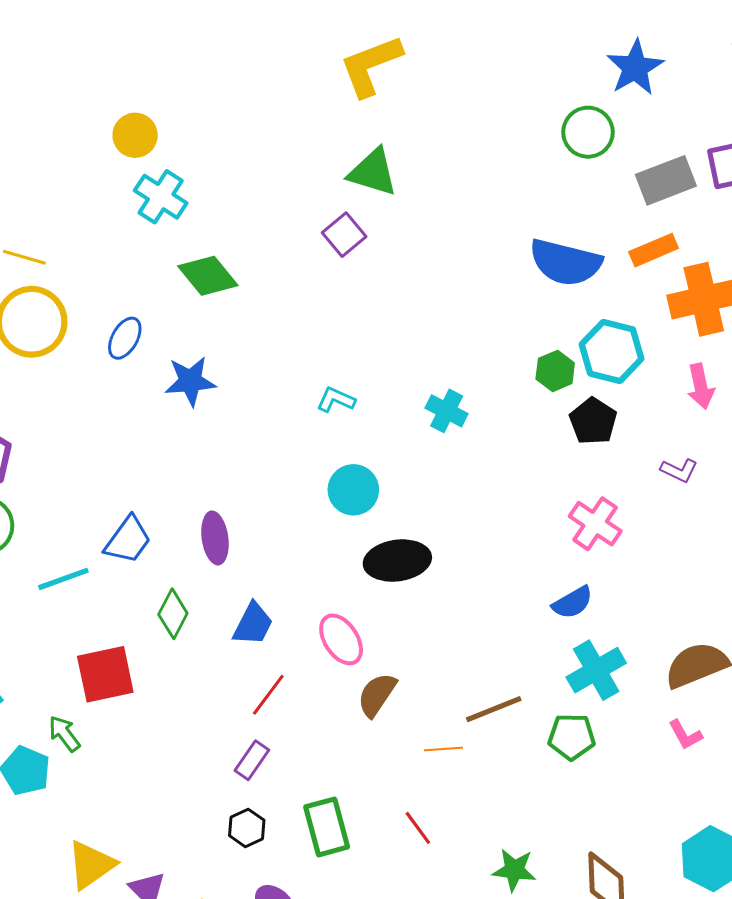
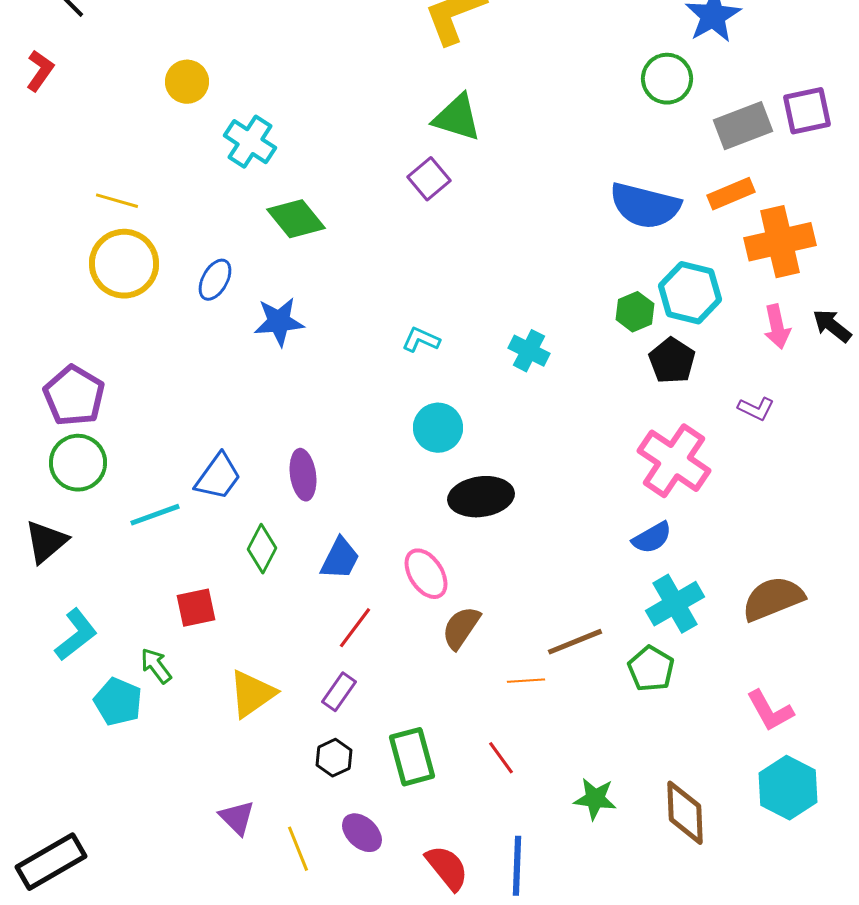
yellow circle: (135, 135) -> (187, 82), moved
pink cross: (595, 524) -> (674, 461), size x1.4
red square: (105, 674) -> (196, 608), size x0.7
pink L-shape: (685, 735) -> (770, 711), moved, size x1.4
green pentagon: (572, 737) -> (651, 669), turned 30
yellow triangle: (91, 865) -> (252, 694), moved

